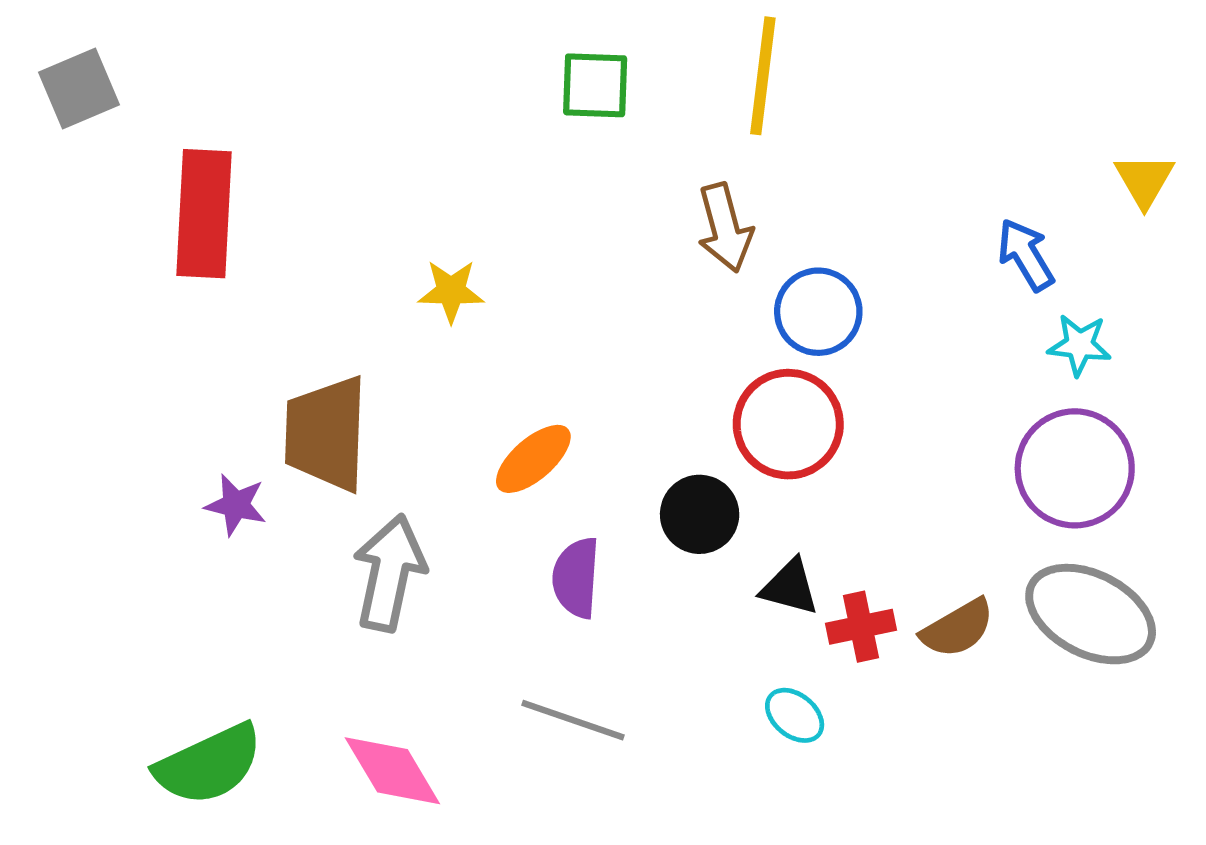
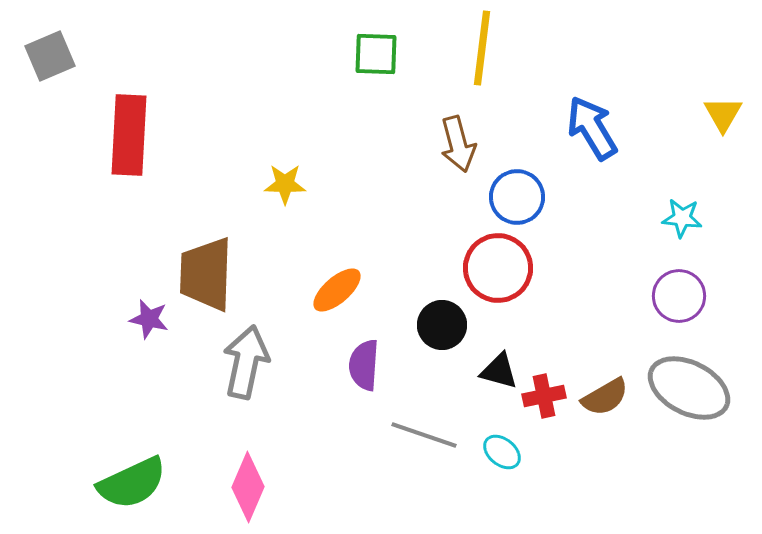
blue arrow: (1026, 255) -> (592, 128), moved, size x1.4
purple circle: (1075, 468) -> (679, 296), size x0.7
gray line: (573, 720) -> (424, 435), moved
pink diamond: (392, 771) -> (248, 487), turned 54

